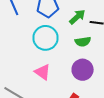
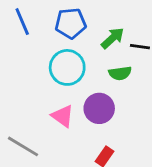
purple circle: (83, 70) -> (99, 108), moved

